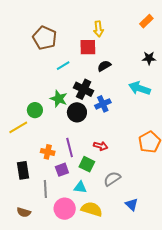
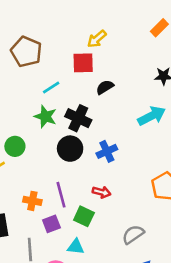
yellow arrow: (99, 29) -> (97, 39), turned 56
cyan arrow: (140, 88) -> (152, 116), turned 135
green star: (59, 99) -> (45, 117), moved
blue cross: (103, 104) -> (107, 151), moved
gray semicircle: (112, 179) -> (133, 234), moved

